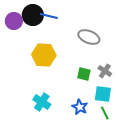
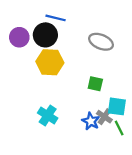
black circle: (33, 15) -> (45, 35), moved
purple circle: (14, 21) -> (19, 37), moved
gray cross: (105, 71) -> (104, 117), moved

